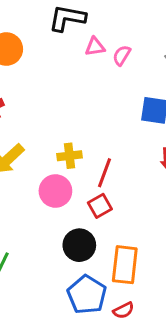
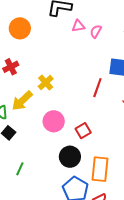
yellow cross: (69, 156) -> (46, 83), moved, turned -35
red line: (104, 173) -> (97, 88), moved

